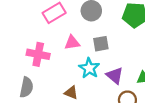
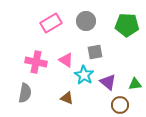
pink triangle: (72, 43) -> (66, 60), moved, turned 42

